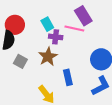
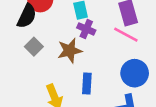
pink line: (74, 29) -> (126, 35), moved

